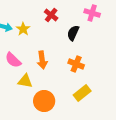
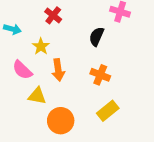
red cross: (51, 15) -> (53, 15), moved
yellow star: (23, 29) -> (41, 46), moved

